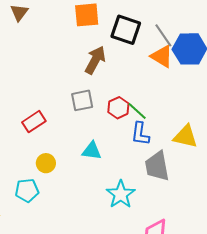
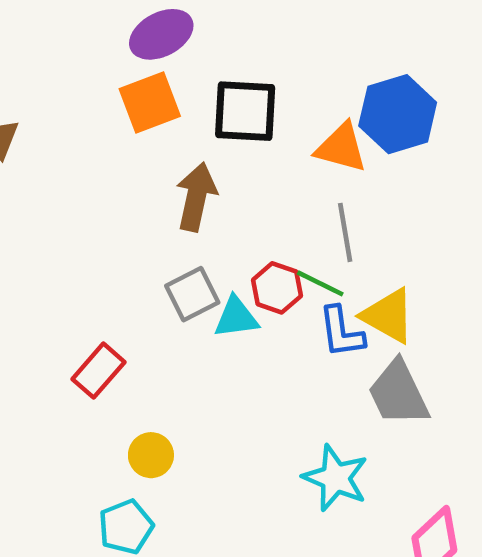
gray line: (163, 35) -> (345, 232), moved, turned 40
yellow triangle: (185, 137) -> (388, 316), moved, turned 32
cyan triangle: (92, 151) -> (236, 317), moved

